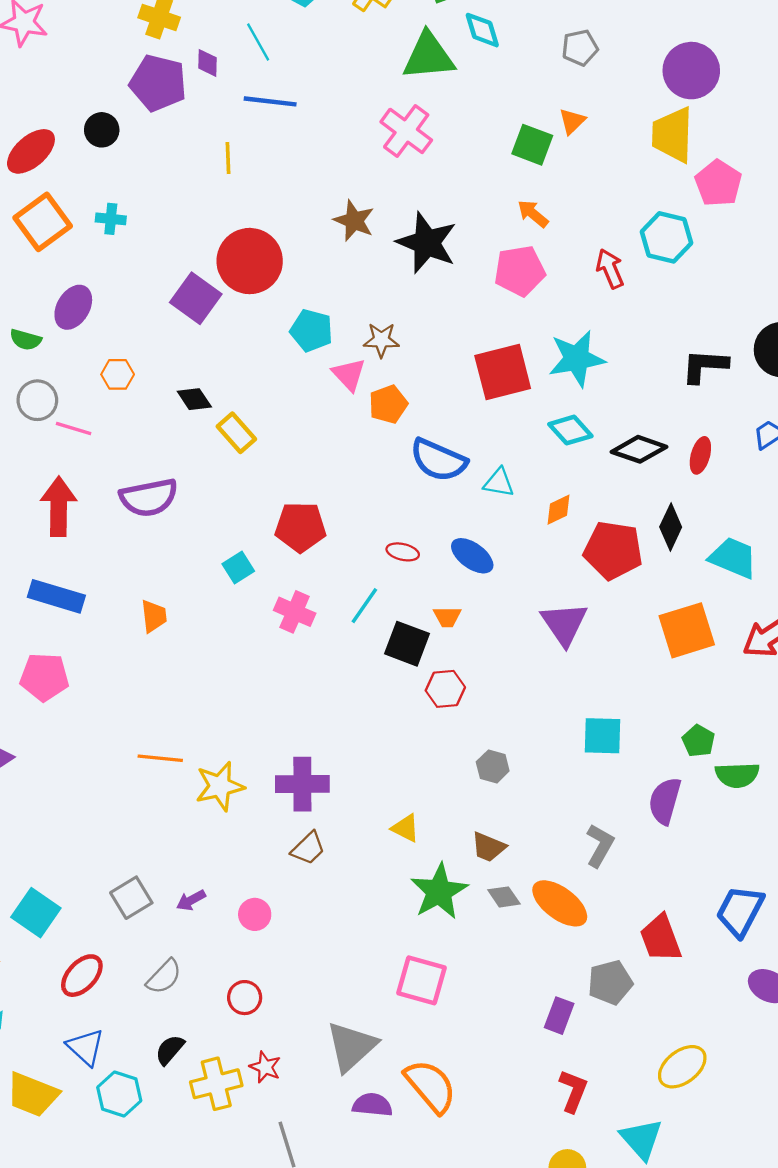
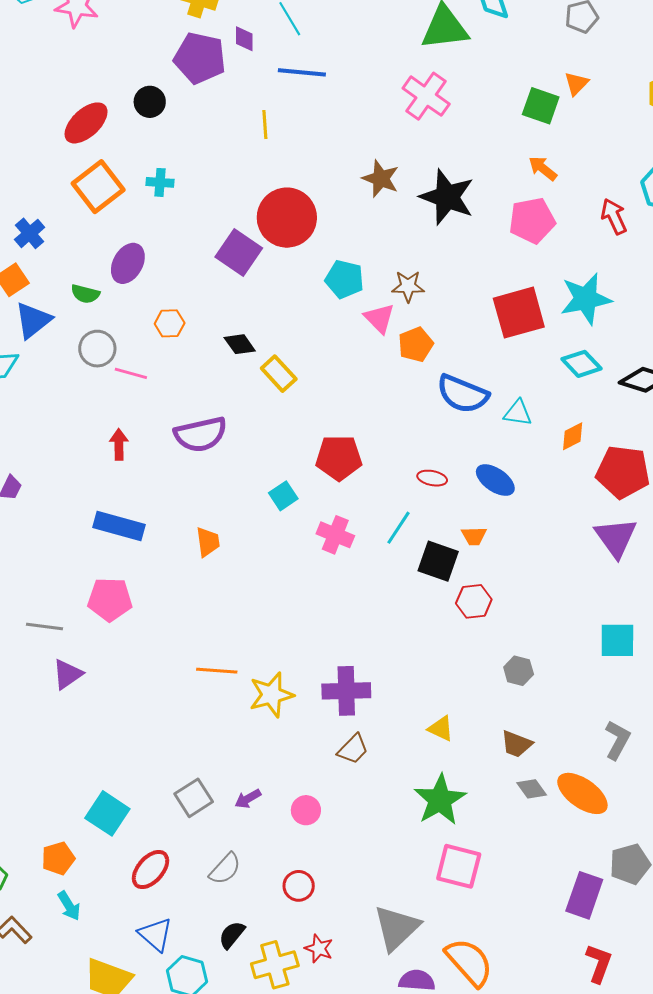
red arrow: (59, 507) -> (119, 444), size x0.6
purple triangle: (564, 624) -> (616, 538), moved
green star: (439, 892) -> (440, 800), moved
purple rectangle: (559, 1016) -> (584, 895), size x1.4

